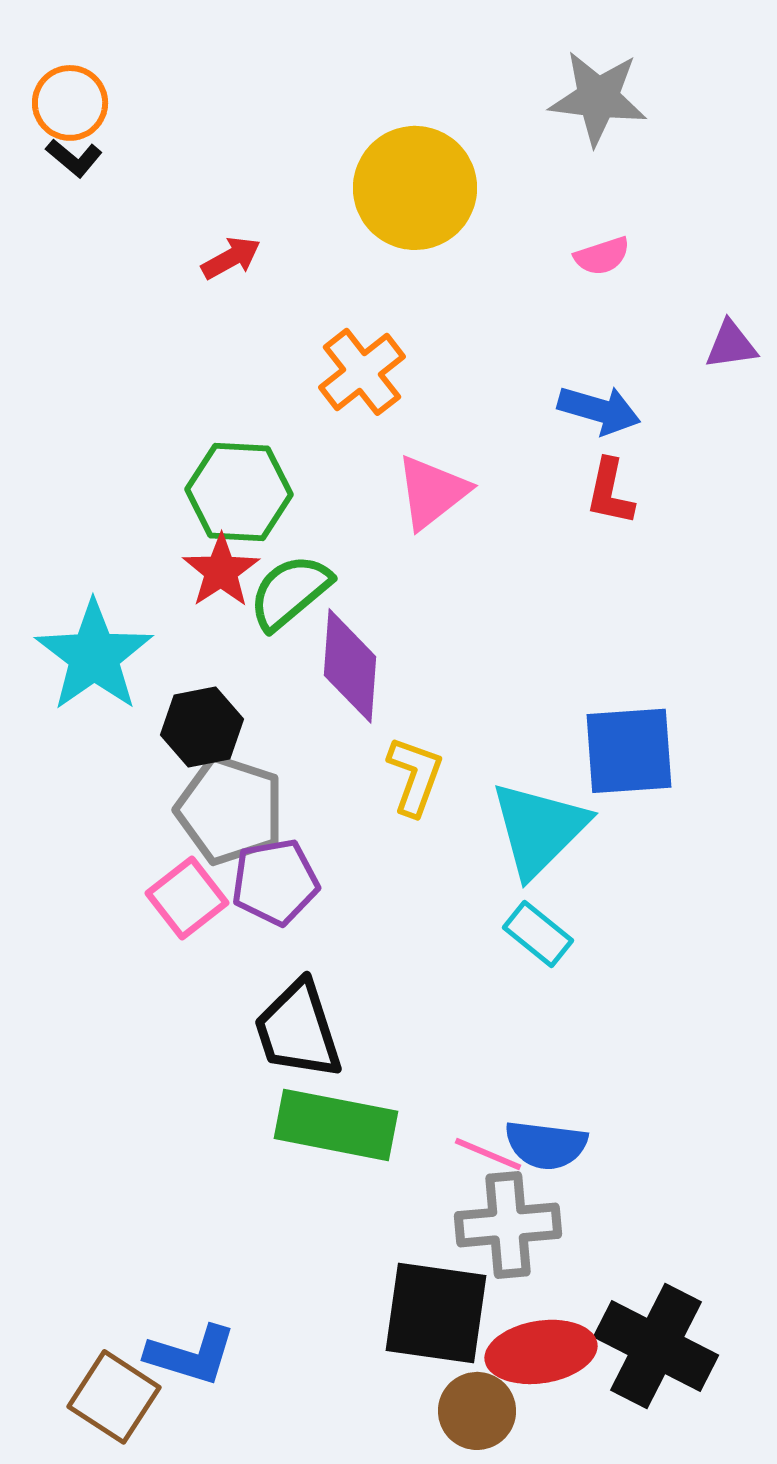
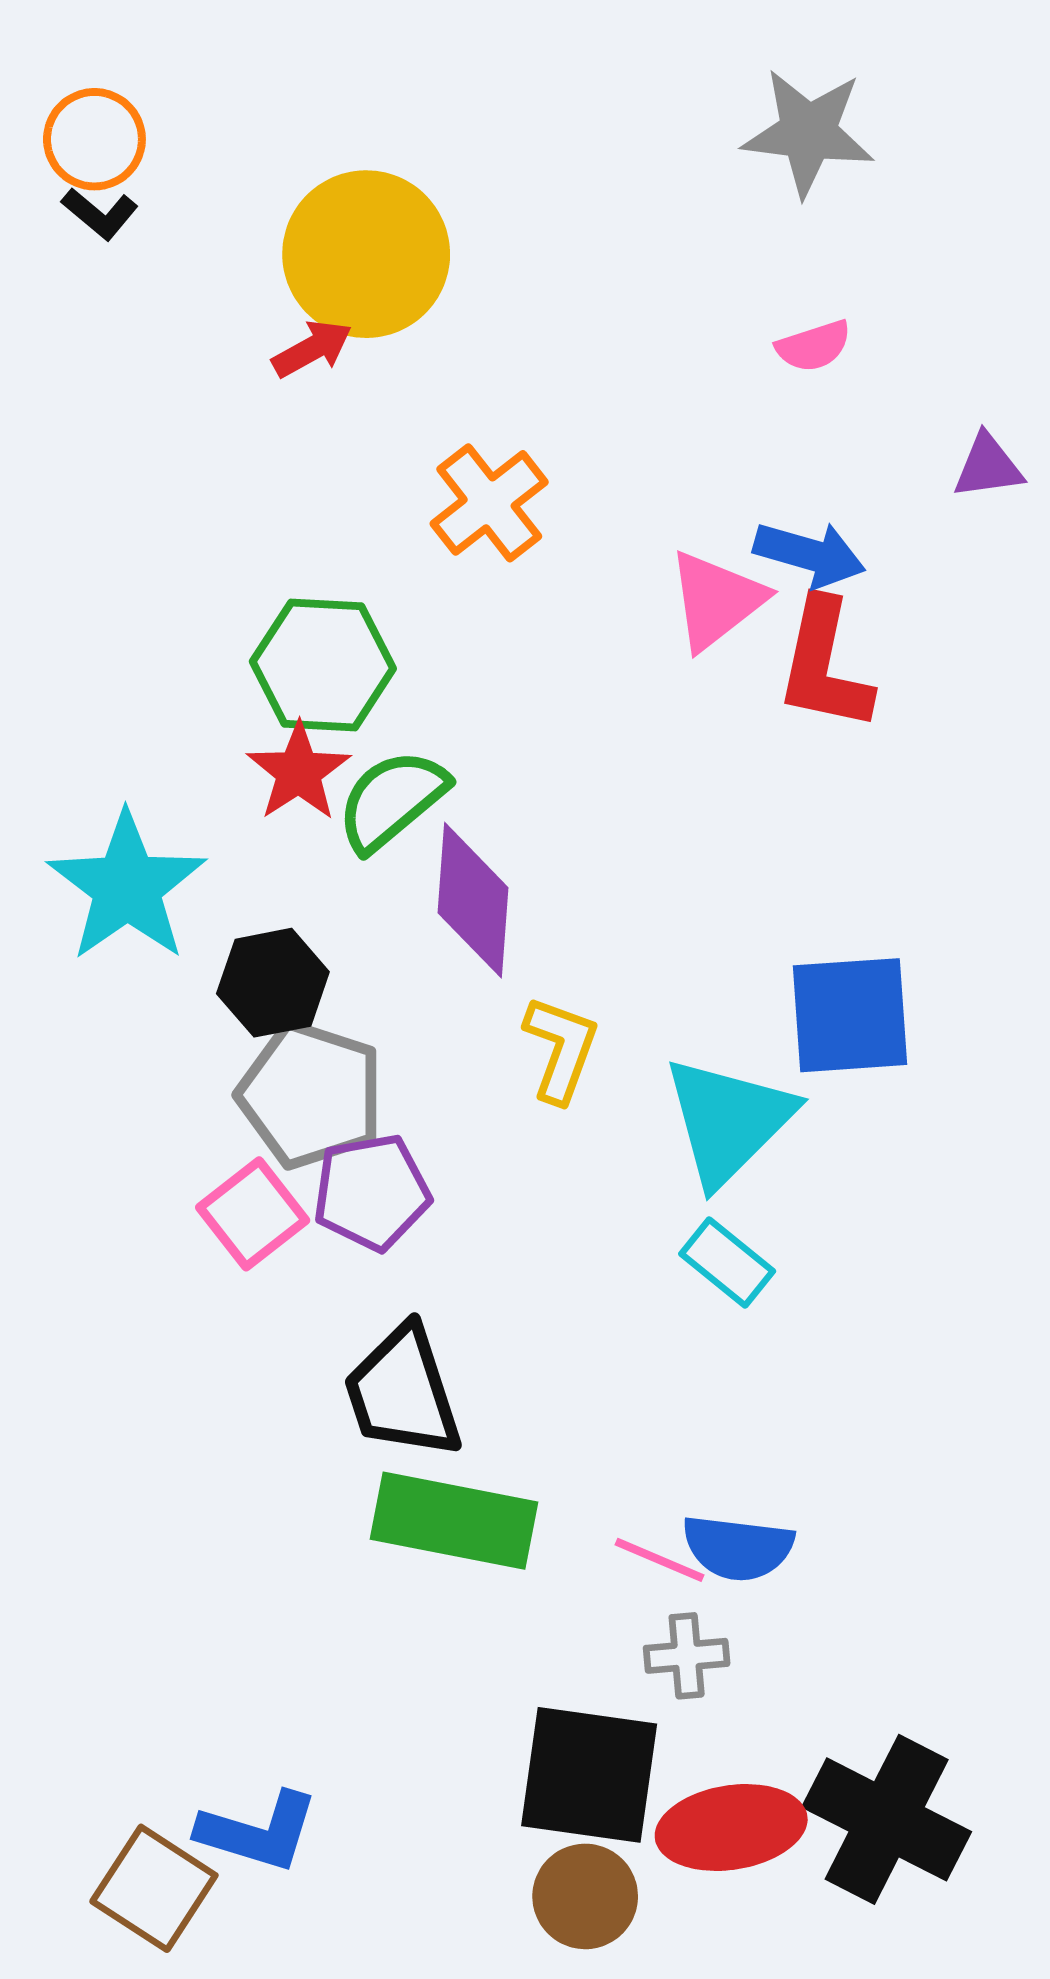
yellow circle: (415, 188) -> (366, 254), moved
pink triangle: (432, 492) -> (716, 600), moved
red L-shape: (610, 492) -> (824, 665), size x1.5
gray cross: (508, 1225) -> (687, 1656), size x0.6
brown circle: (477, 1411) -> (585, 1896), moved

